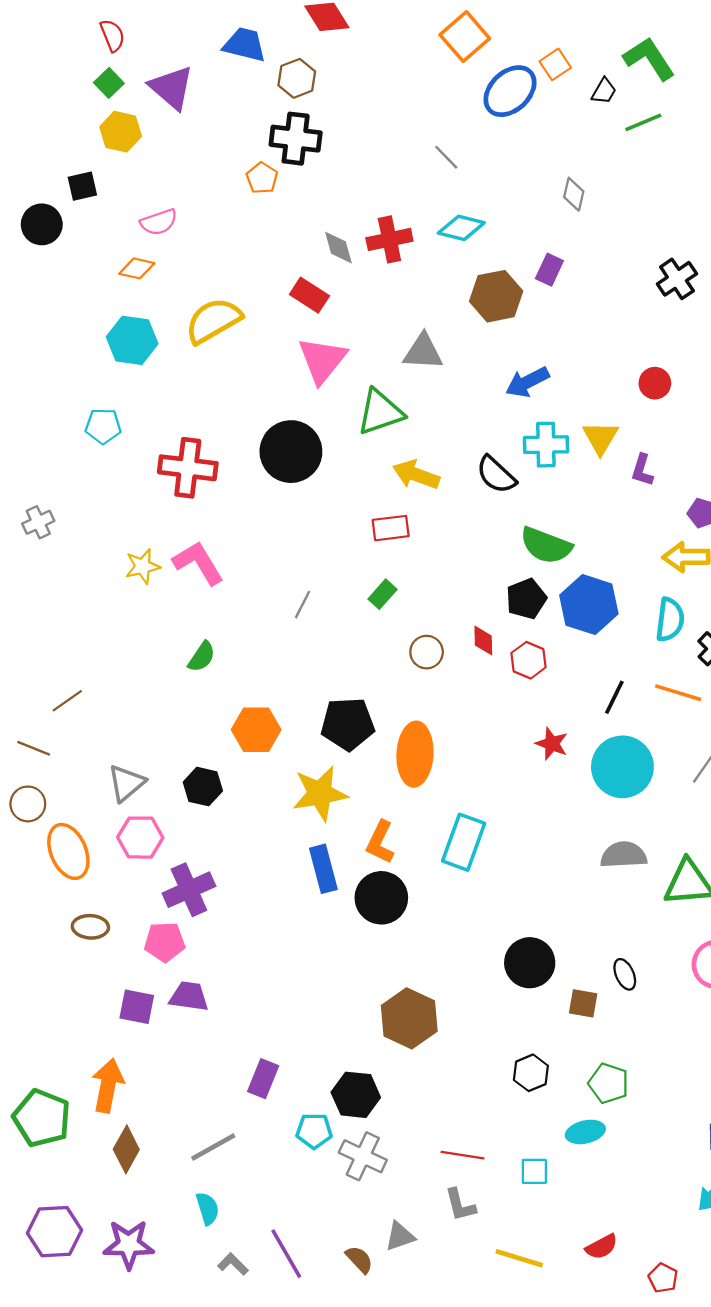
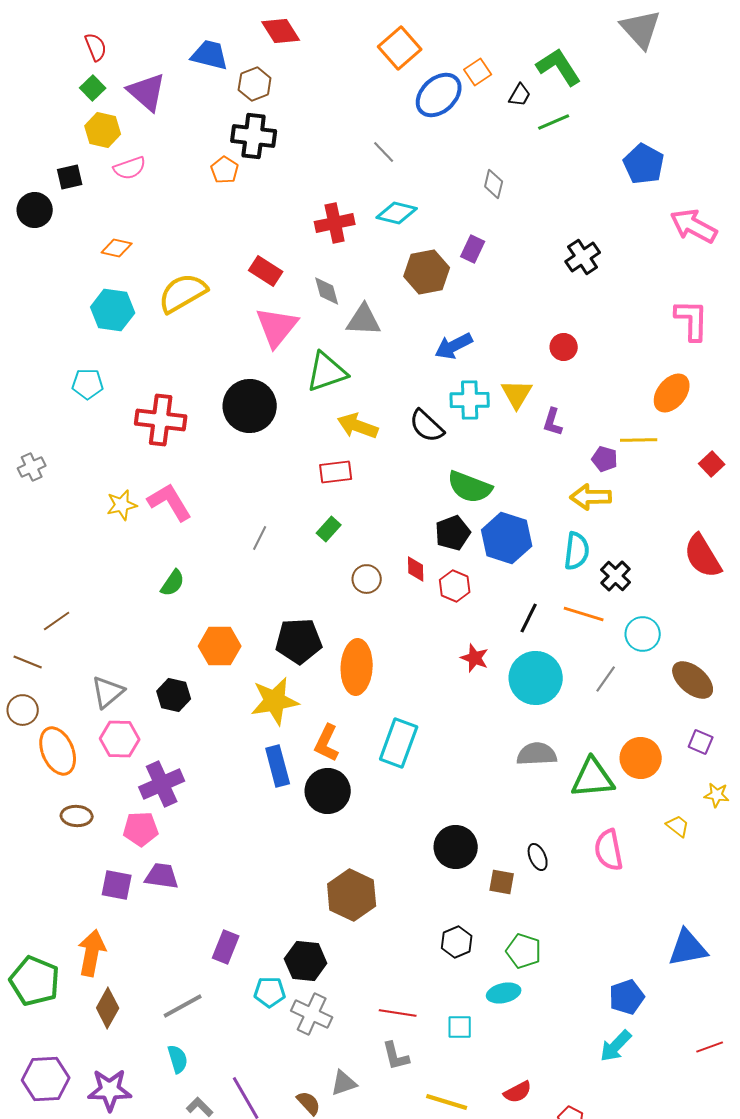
pink semicircle: (159, 222) -> (130, 168), moved
gray diamond: (338, 248) -> (327, 291), moved

